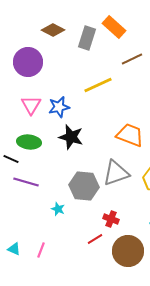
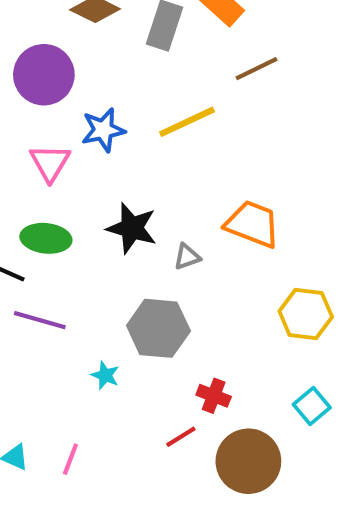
blue star: (59, 107) -> (103, 130), moved
gray triangle: (116, 173) -> (187, 257), moved, size x0.5

